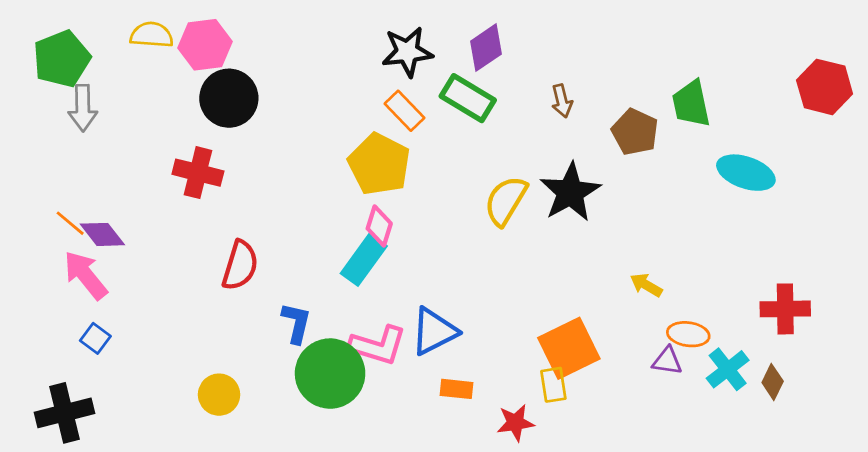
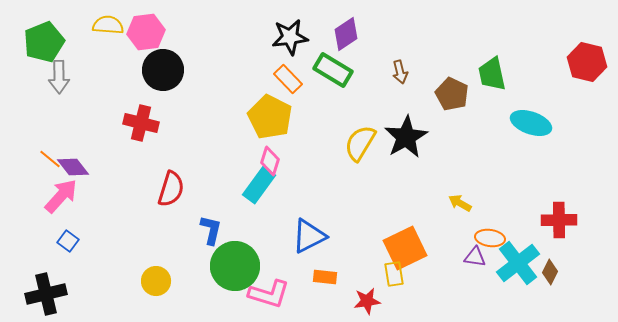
pink arrow: (86, 275) -> (61, 196), turned 81
pink L-shape: (378, 345) -> (269, 294), moved
cyan cross: (728, 369) -> (518, 263), size x1.4

